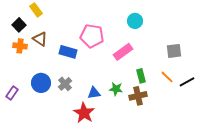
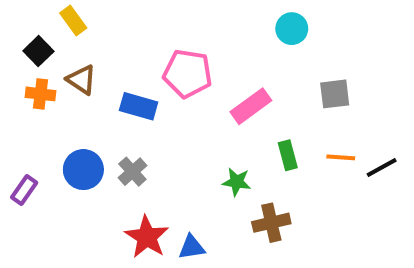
cyan circle: (135, 21) -> (292, 29), moved
gray square: (174, 51) -> (335, 94), moved
orange line: (167, 77) -> (341, 157), turned -40
blue triangle: (94, 93) -> (192, 247), moved
brown cross: (138, 96) -> (271, 223), moved
red star: (84, 113) -> (147, 237), moved

